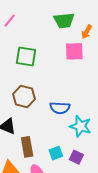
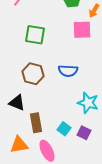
blue semicircle: (60, 108) -> (68, 71), moved
cyan square: (56, 153) -> (64, 129), turned -32

